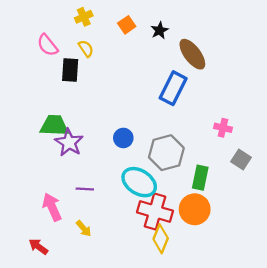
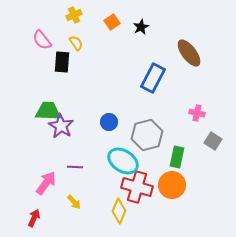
brown ellipse: (192, 54) -> (189, 53), moved
pink arrow: (52, 207) -> (46, 183), turned 60
yellow diamond: (161, 239) -> (119, 211), moved
red arrow: (38, 247) -> (34, 218), turned 78

